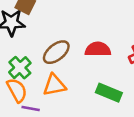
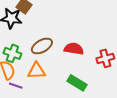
green cross: (20, 68) -> (12, 53), turned -36

